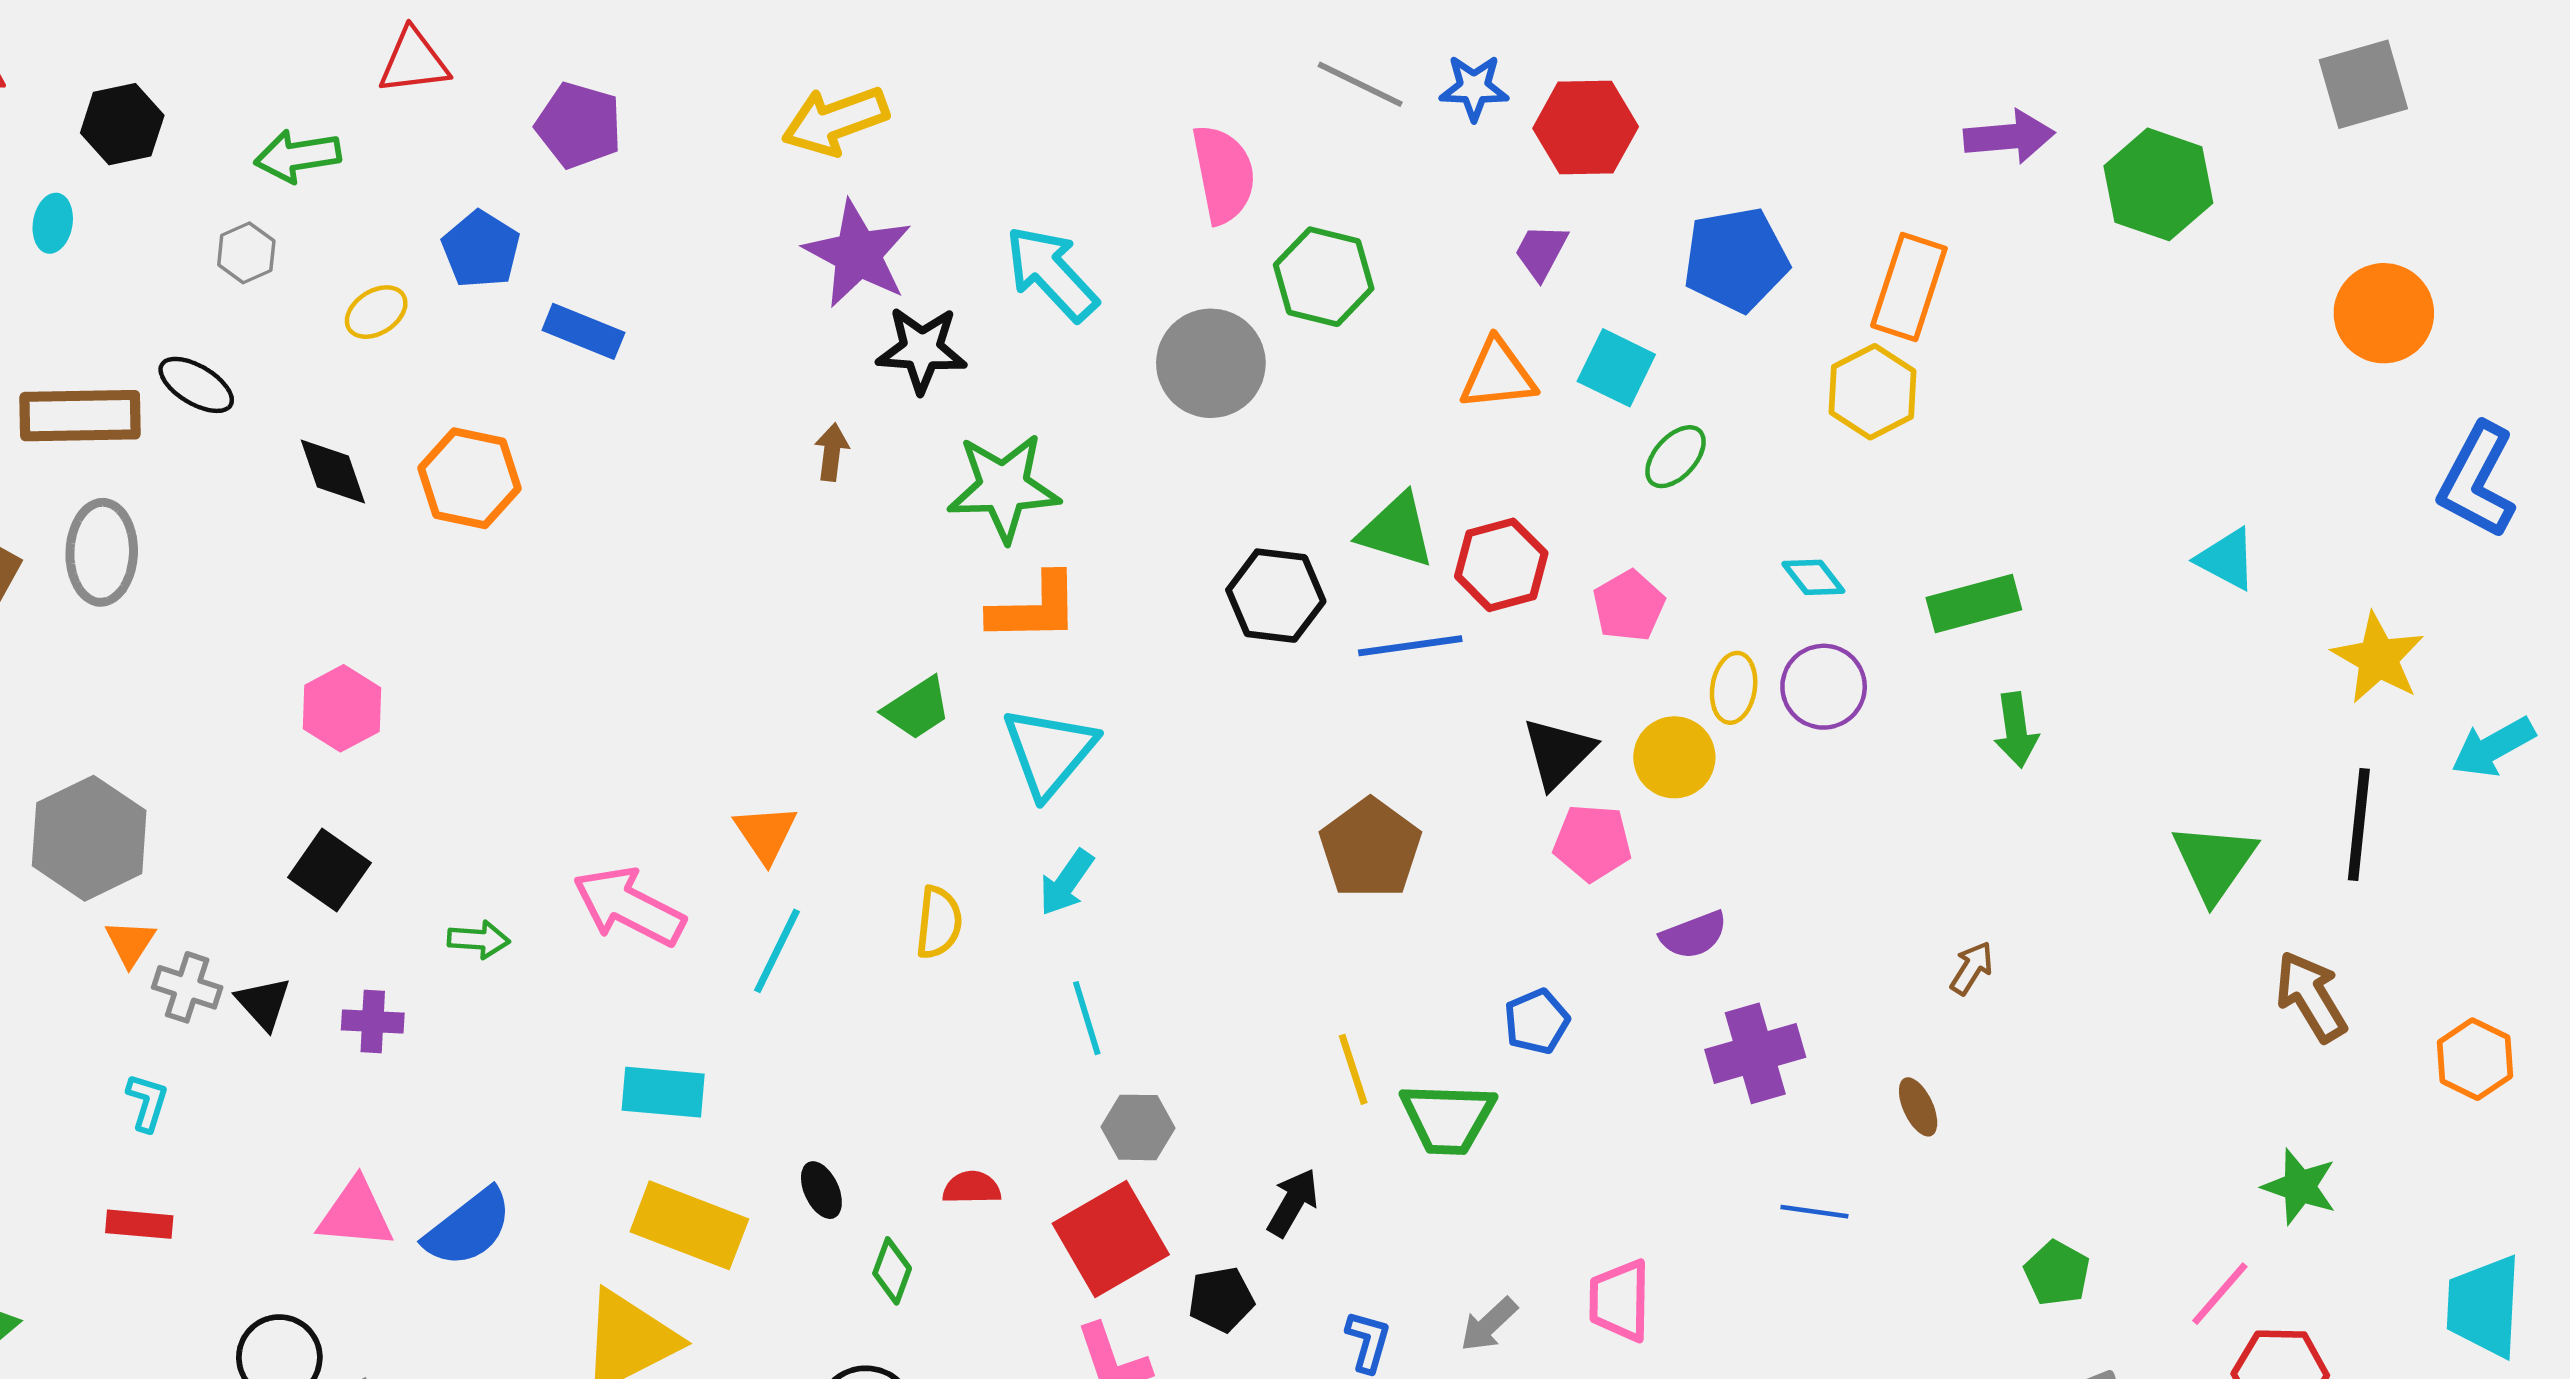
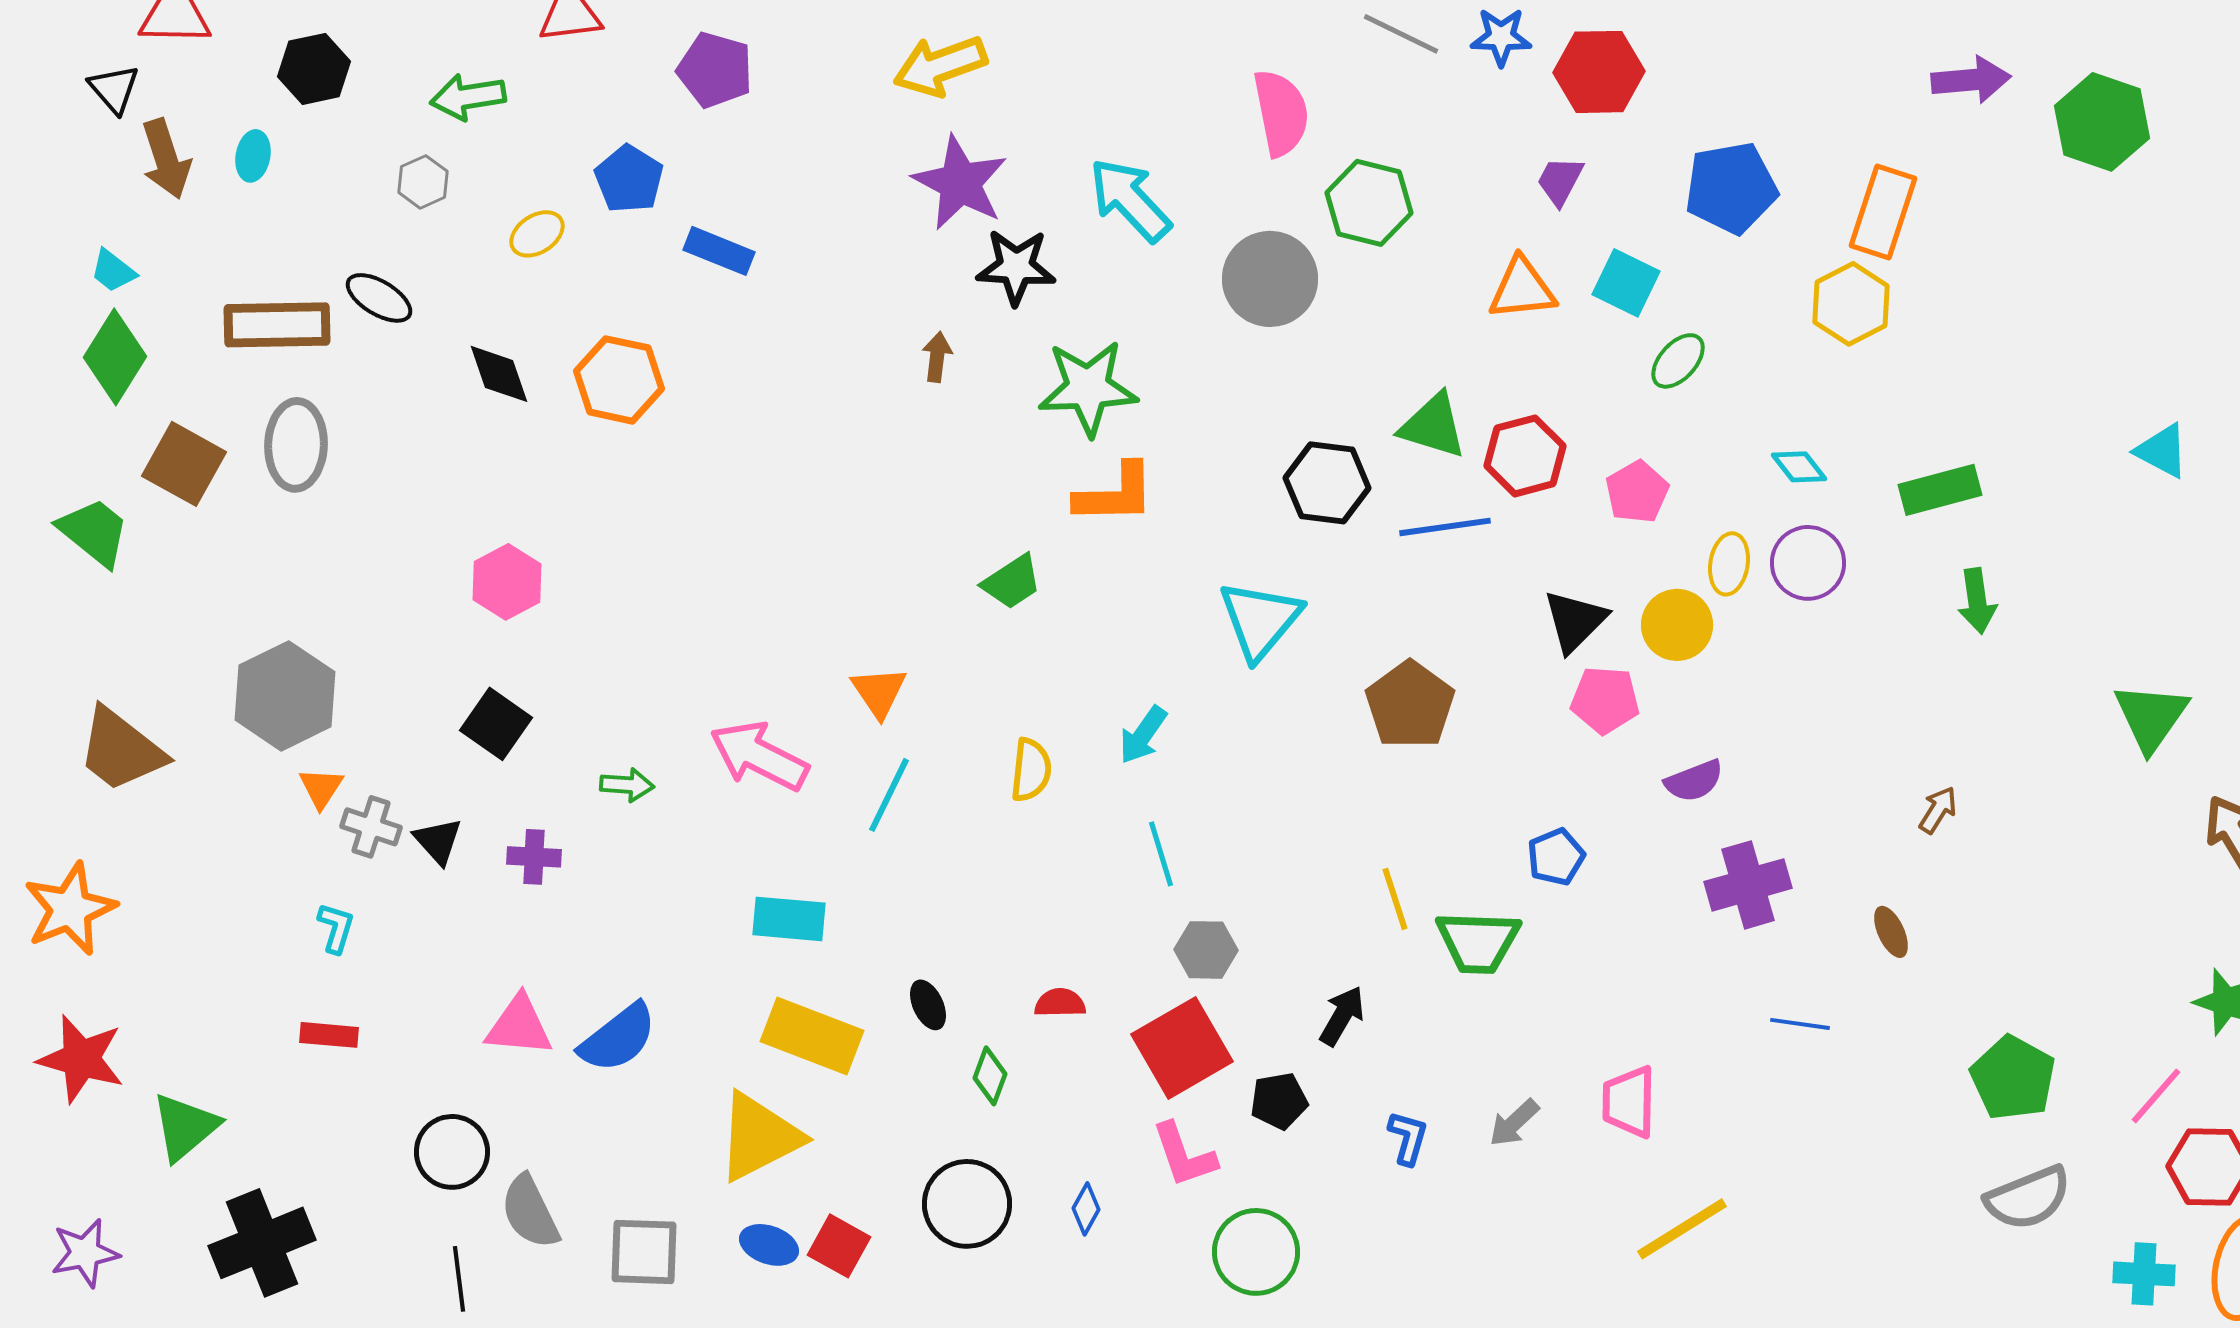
cyan triangle: (1049, 752) -> (1260, 620), moved
green pentagon: (2057, 1273) -> (2013, 1078), size x1.5

